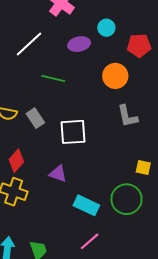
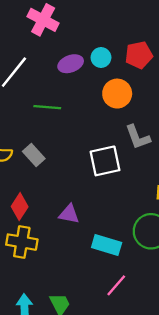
cyan circle: (106, 28) -> (101, 58), moved
white square: (73, 132) -> (105, 161), moved

